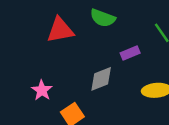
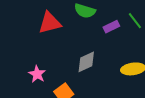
purple rectangle: (130, 53) -> (111, 27), moved

